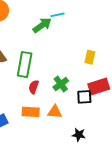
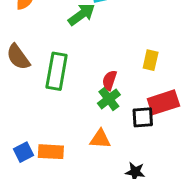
red semicircle: (34, 87) -> (110, 80), moved
orange rectangle: (31, 112) -> (51, 152), moved

